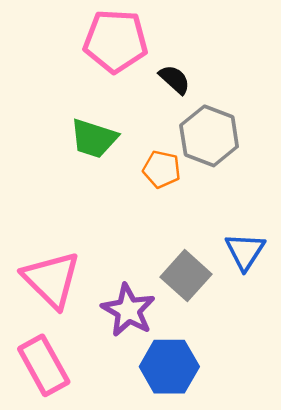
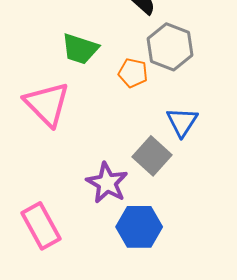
blue triangle: (245, 251) -> (182, 122), moved
pink triangle: (51, 279) -> (47, 104), moved

